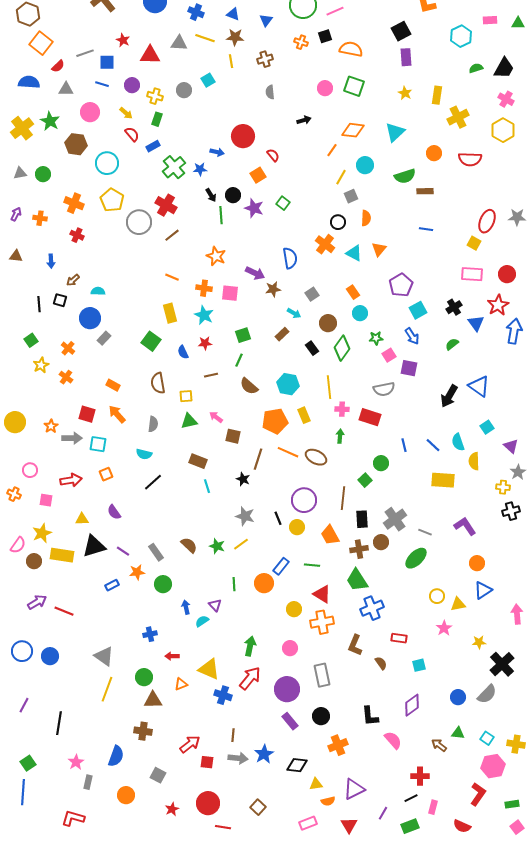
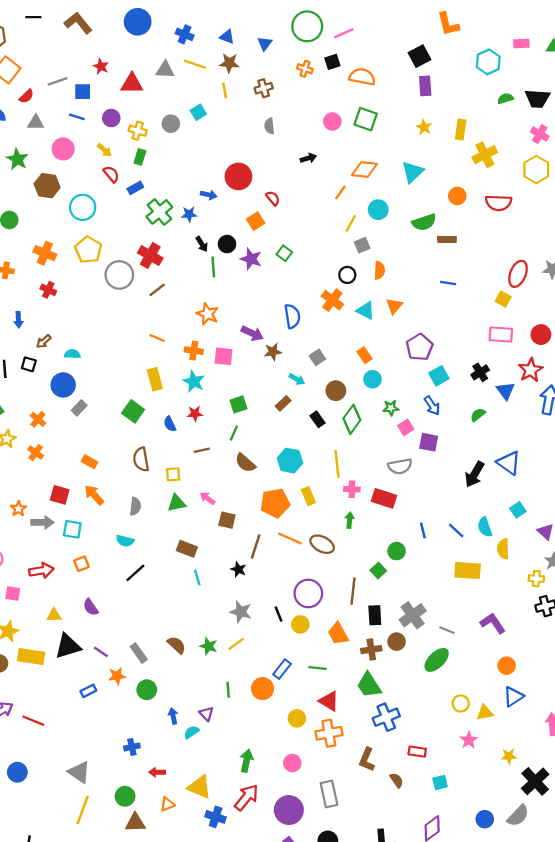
black trapezoid: (504, 68) -> (537, 99), turned 65

